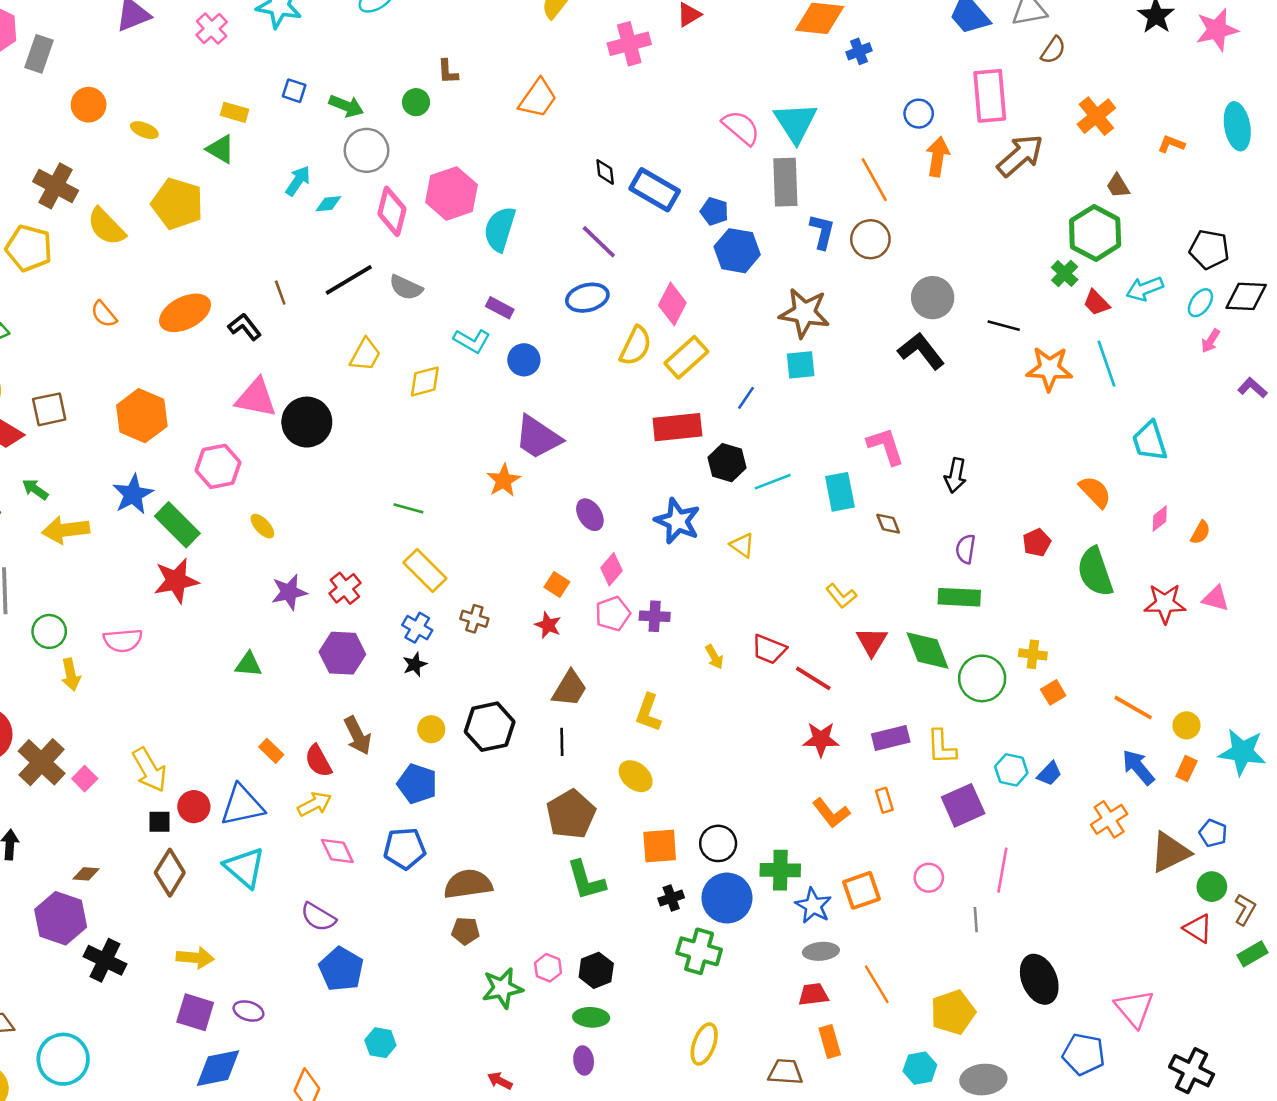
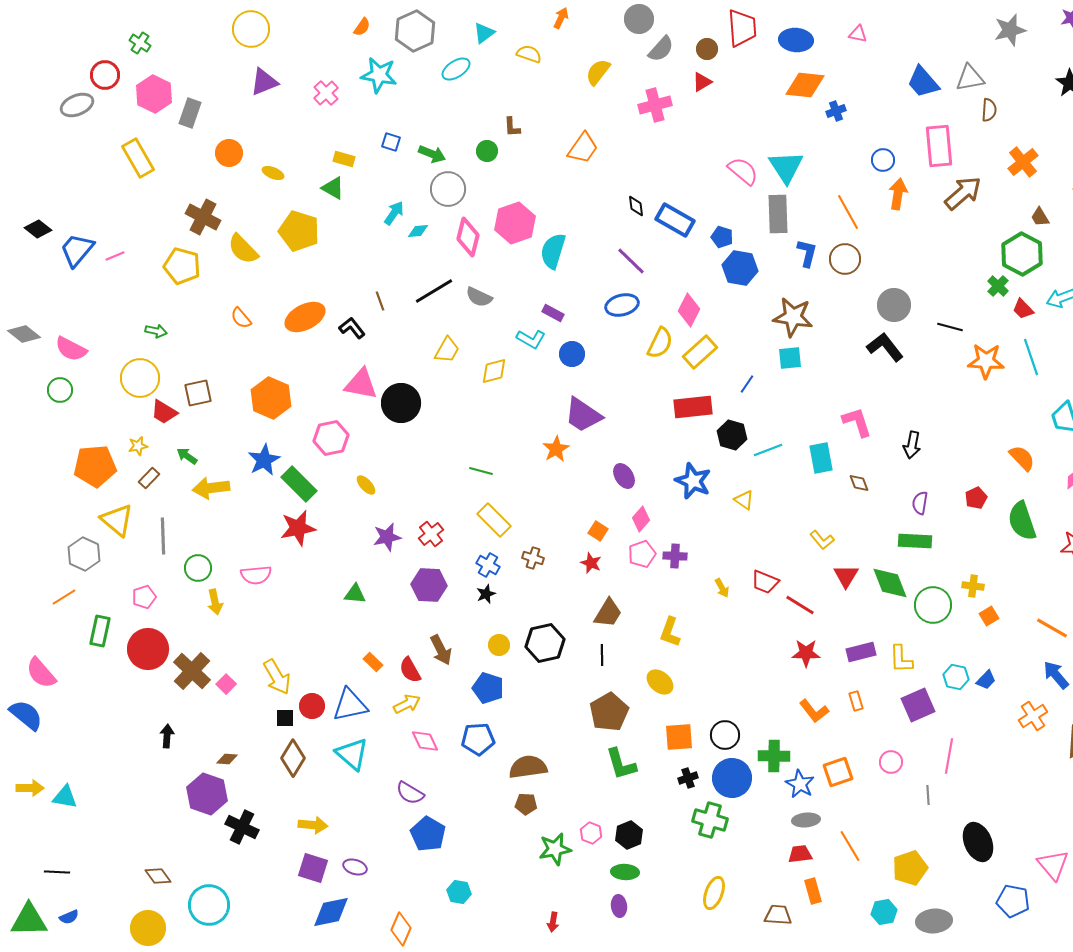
brown semicircle: (1053, 50) -> (989, 110), turned -30
red arrow: (500, 1081) -> (553, 922), turned -108

